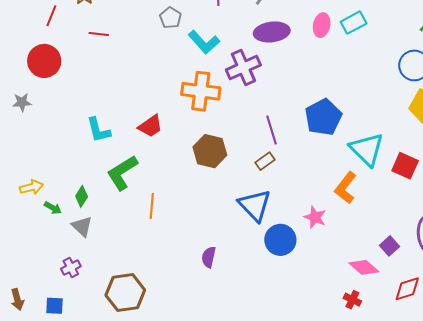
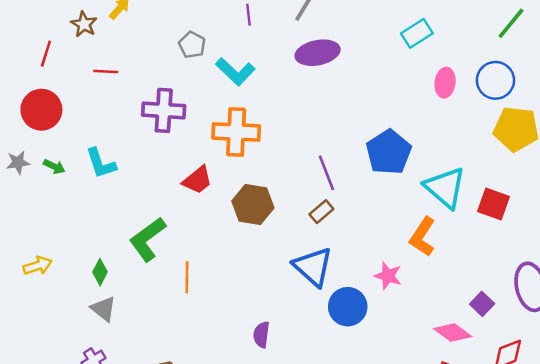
pink ellipse: (322, 25) -> (445, 83), moved
purple cross: (243, 67) -> (164, 110), moved, turned 32
red trapezoid: (150, 126) -> (197, 180), moved
cyan L-shape: (98, 130) -> (101, 163), moved
green arrow: (53, 208) -> (54, 166), moved

